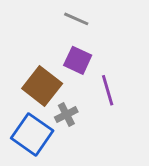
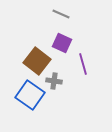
gray cross: (66, 114) -> (54, 81), turned 35

